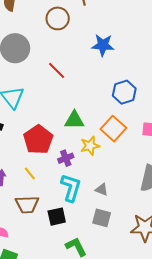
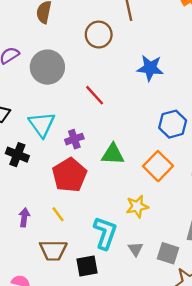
yellow star: (90, 146) -> (137, 206), moved
purple cross: (66, 158) -> (74, 139), moved
gray triangle: (102, 189) -> (136, 249), moved, turned 32
gray square: (102, 218) -> (168, 253), moved

